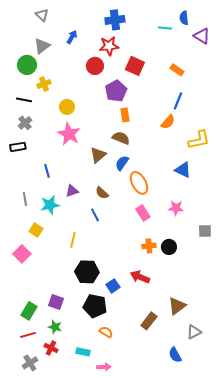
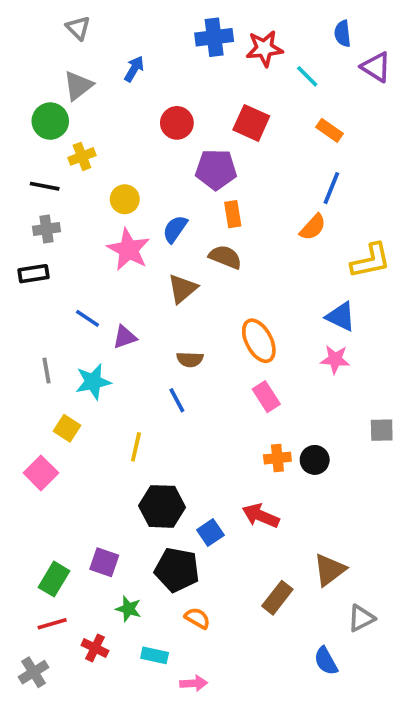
cyan line: (165, 28) -> (307, 76), moved, turned 40
red star: (109, 46) -> (264, 48), moved
purple pentagon: (116, 91) -> (216, 169), turned 30
gray cross: (25, 123) -> (47, 229), turned 32
blue semicircle: (122, 163) -> (175, 229), moved
blue line: (47, 171) -> (88, 318), turned -40
purple triangle: (72, 191) -> (125, 337), moved
brown semicircle: (102, 193) -> (190, 359), turned -40
pink star: (176, 208) -> (335, 359), moved
green star: (55, 327) -> (128, 609), moved
gray cross: (30, 363) -> (34, 672), moved

